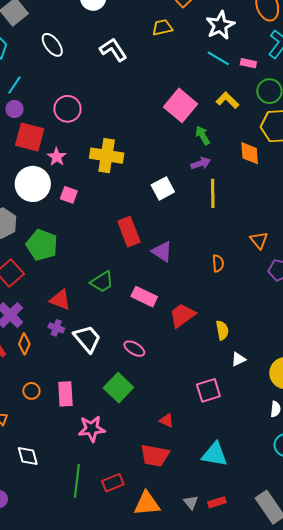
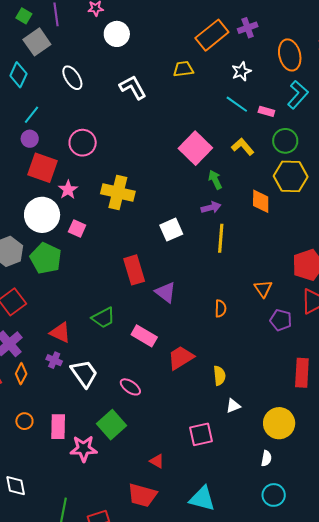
white star: (220, 25) -> (241, 71), size x0.7
green pentagon: (42, 245) -> (46, 258), moved
pink star: (92, 429) -> (84, 449), moved

